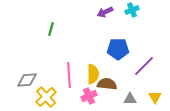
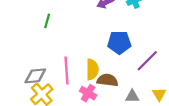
gray diamond: (27, 80) -> (35, 76), moved
pink cross: (89, 96) -> (88, 93), turned -35

